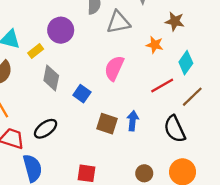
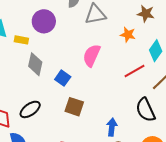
yellow rectangle: (36, 51) -> (21, 40), turned 48
blue arrow: (133, 121) -> (112, 127), moved
brown square: (107, 124) -> (74, 107), moved

